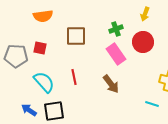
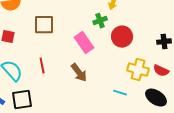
green cross: (116, 29) -> (100, 21), moved
red circle: (143, 42) -> (122, 37), moved

